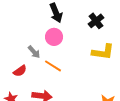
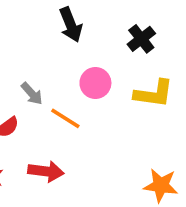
pink circle: (54, 37) -> (95, 83), moved

